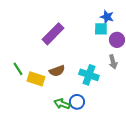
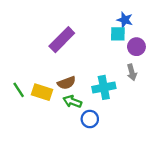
green line: (18, 69) -> (19, 90), moved
cyan cross: (89, 75) -> (104, 87), turned -30
green arrow: (62, 104) -> (72, 101), moved

